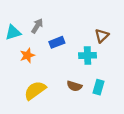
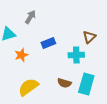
gray arrow: (37, 26) -> (30, 17), moved
cyan rectangle: (98, 87) -> (86, 84), size x1.5

